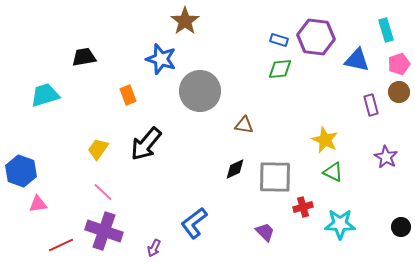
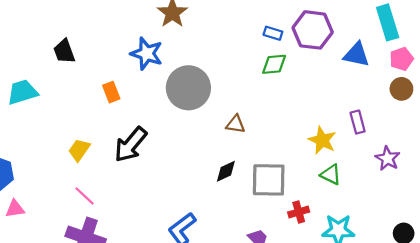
cyan rectangle: (386, 30) -> (388, 22), size x1.4
black trapezoid: (84, 57) -> (64, 51), turned -100
purple rectangle: (371, 105) -> (358, 122), moved

